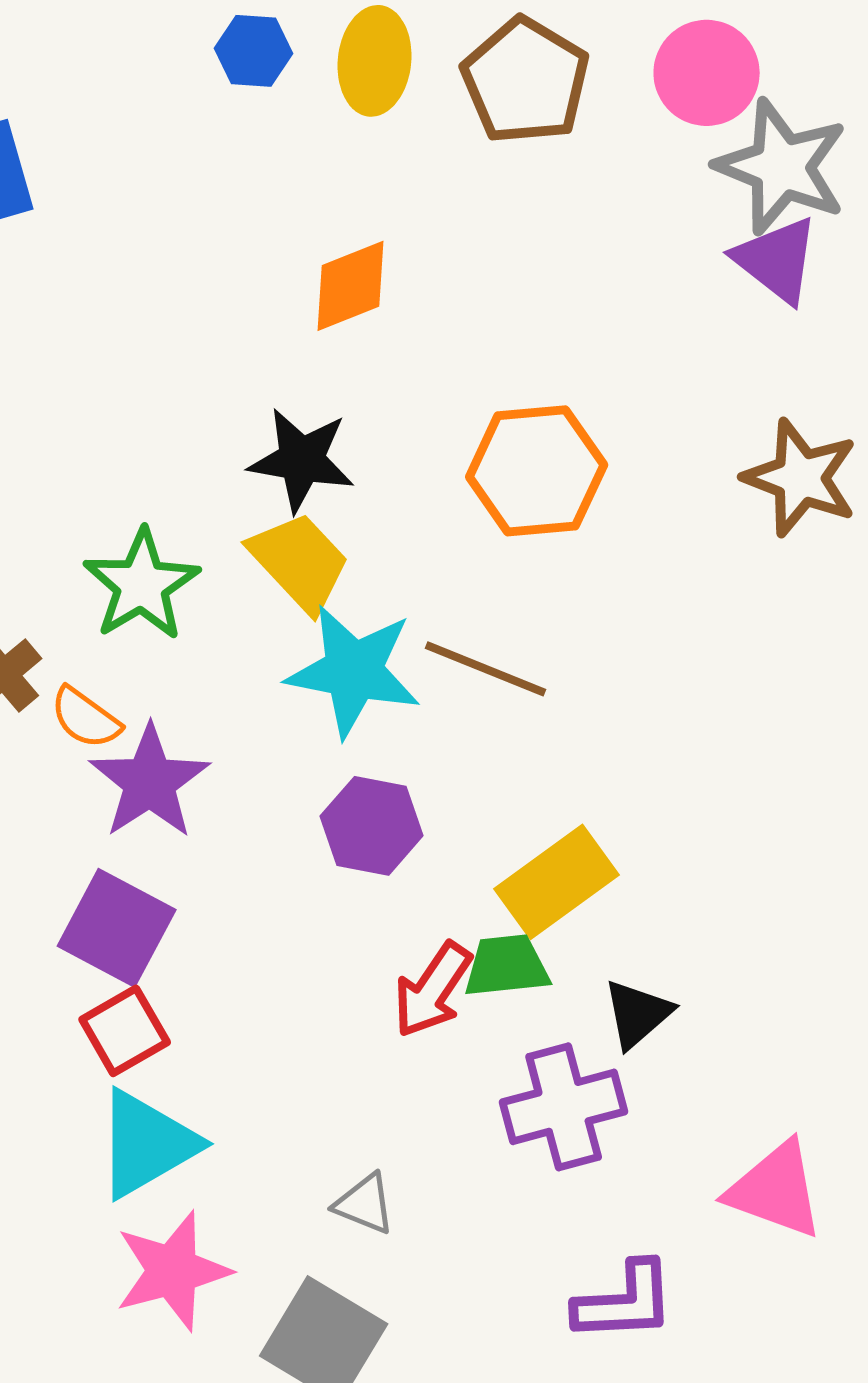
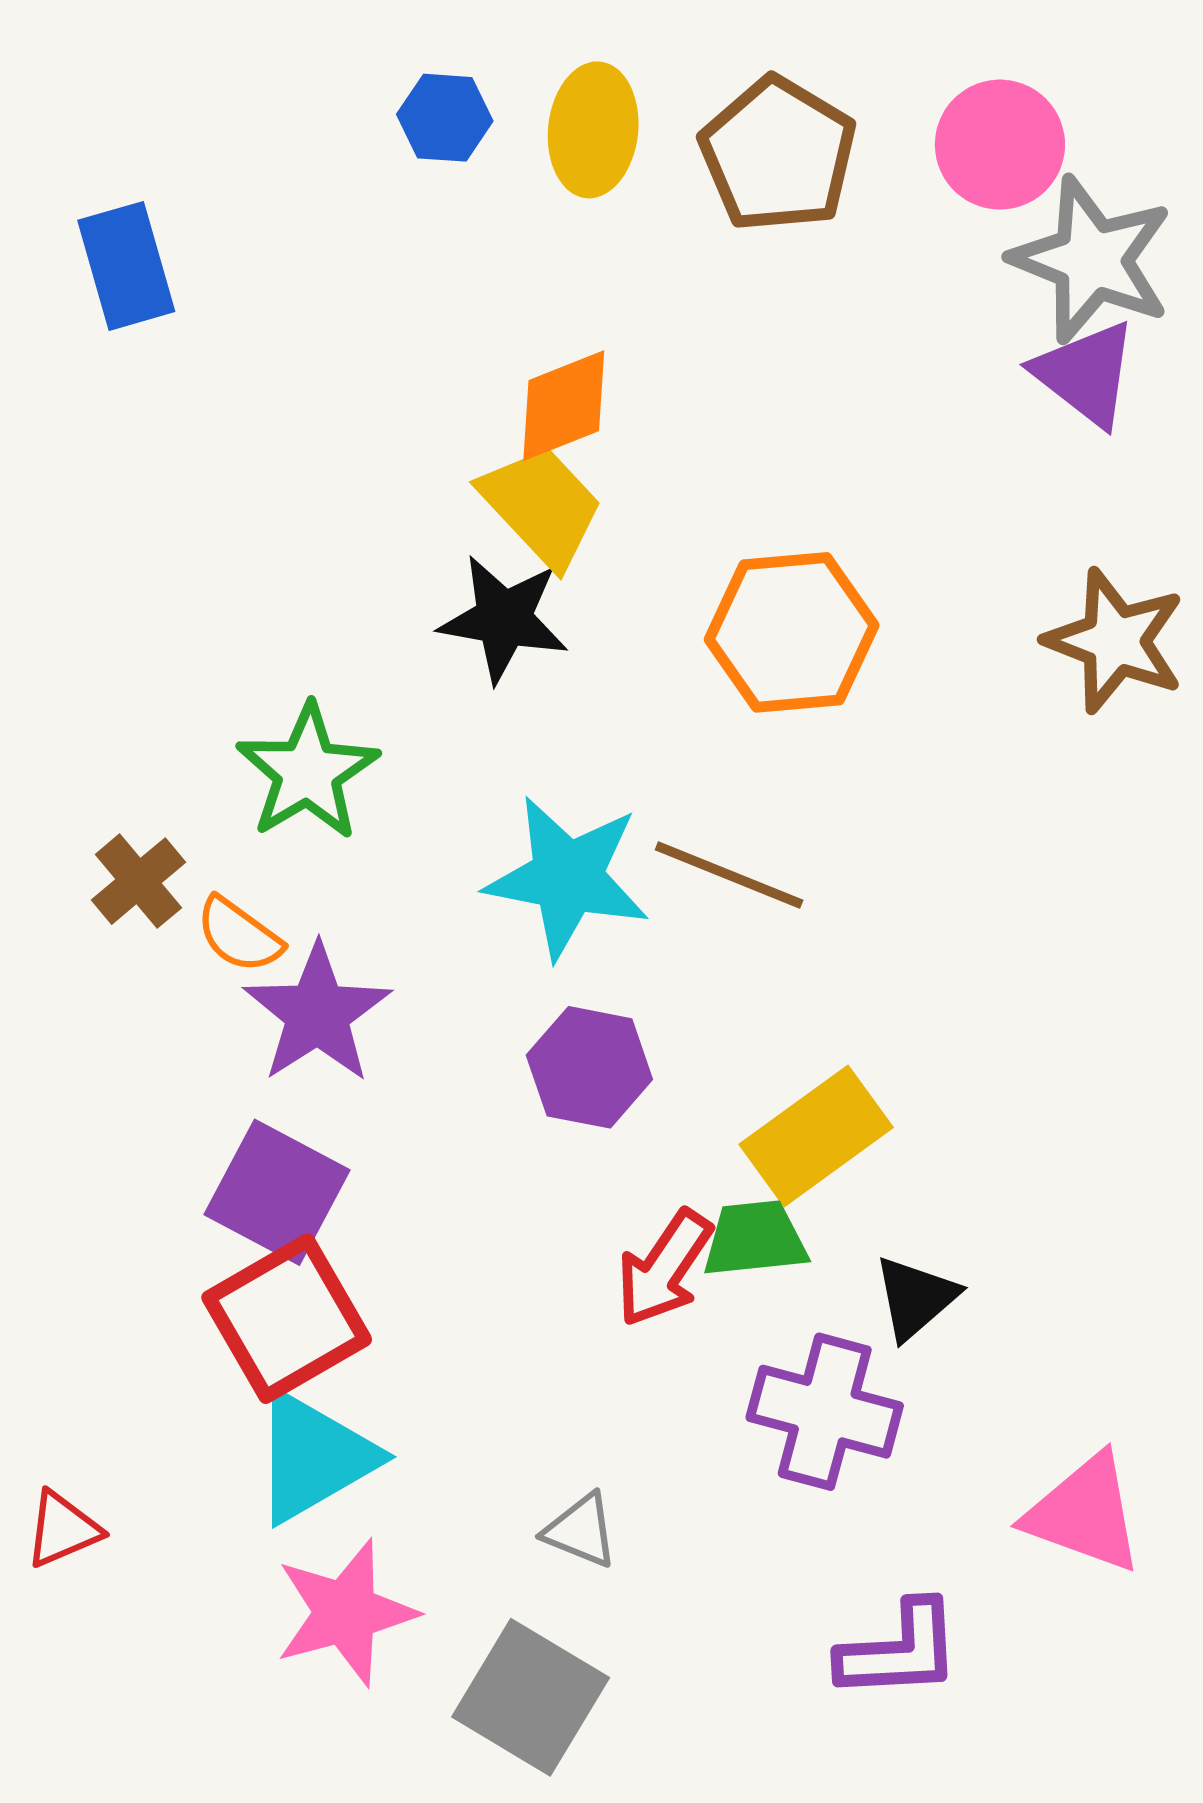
yellow trapezoid: (300, 562) -> (542, 506), moved
red square: (125, 1031) -> (287, 1319), size x1.5
purple cross: (564, 1107) -> (825, 1412), turned 30

